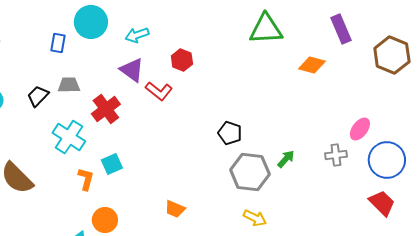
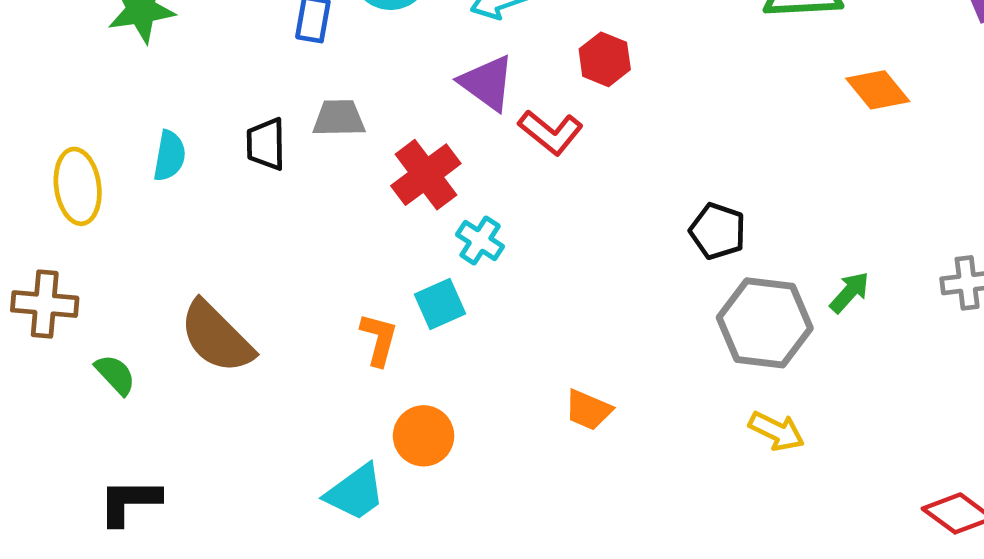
orange diamond: (312, 65) -> (878, 90), moved, turned 36
black trapezoid: (38, 96) -> (266, 144), turned -45
cyan cross: (69, 137) -> (480, 241), moved, size x0.6

